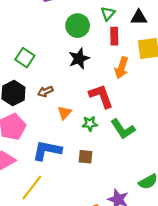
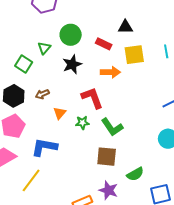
green triangle: (108, 14) -> (44, 48), moved
red rectangle: (114, 36) -> (104, 44), turned -63
orange arrow: (122, 68) -> (110, 72), turned -108
brown square: (85, 157) -> (107, 157), moved, size x1.5

